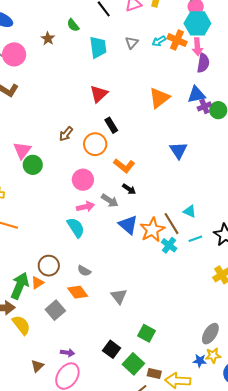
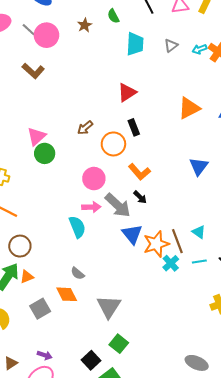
gray arrow: (110, 201) -> (118, 205), size x1.5
brown circle: (49, 266) -> (20, 246), moved
gray triangle: (119, 296) -> (109, 307), size x1.4
green square: (146, 333) -> (119, 344), moved
gray ellipse: (210, 334) -> (197, 363), turned 70

